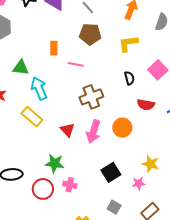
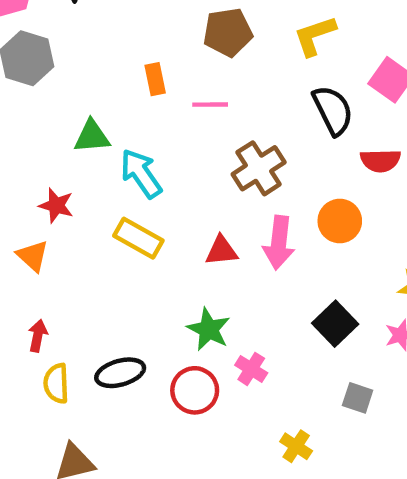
black semicircle: (129, 78) -> (333, 110), size x1.6
red triangle: (67, 130) -> (221, 251), turned -42
green star: (55, 163) -> (209, 329), turned 30
pink cross: (70, 185) -> (251, 369), turned 32

